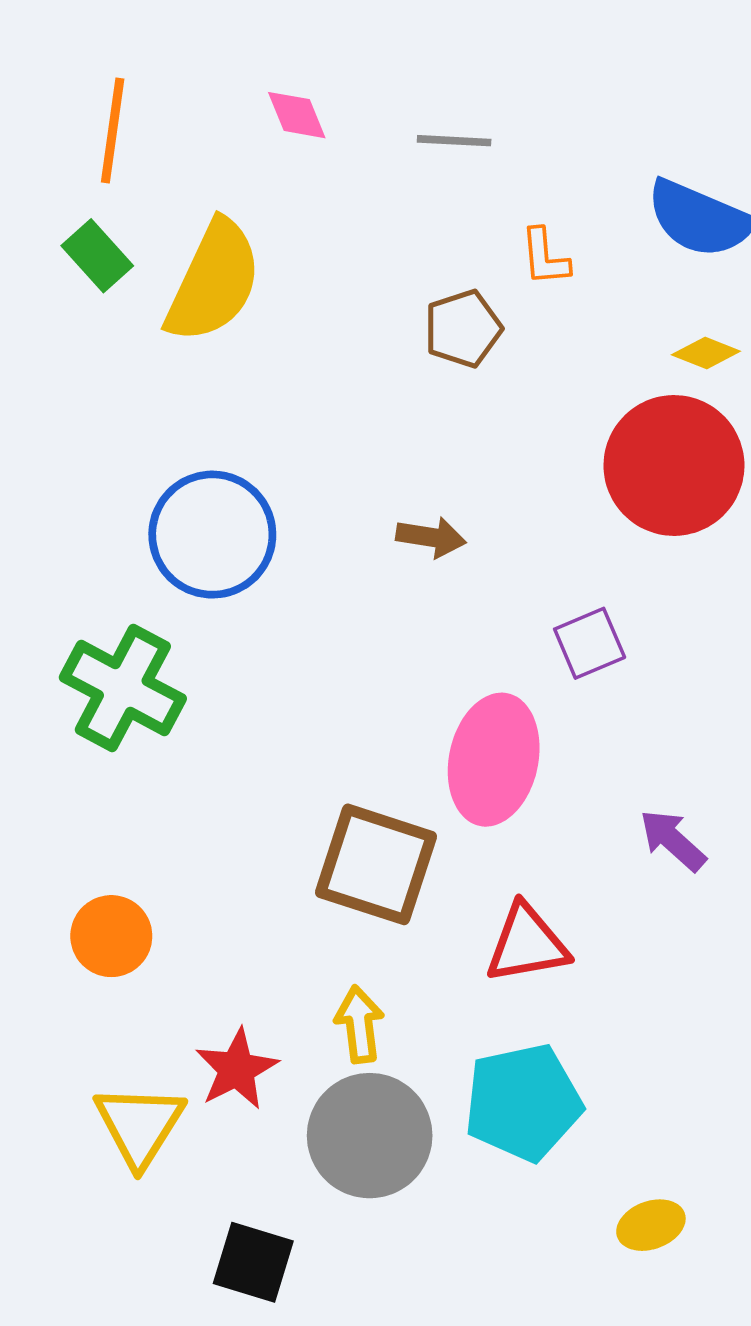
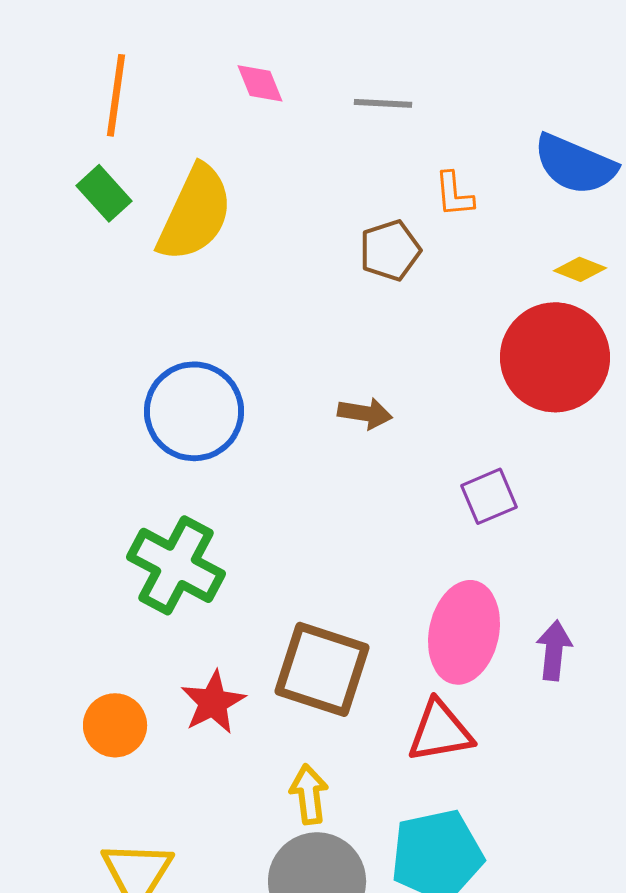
green cross: (123, 688) -> (176, 565), moved
pink ellipse: (494, 760) -> (464, 632), moved
purple arrow: (673, 840) -> (554, 650), turned 54
red star: (237, 1069) -> (213, 702), moved

